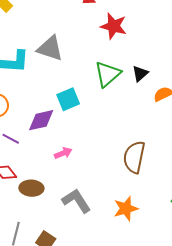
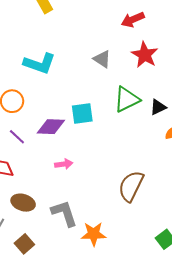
gray triangle: (50, 48) -> (102, 59), moved, size x0.7
brown ellipse: (31, 188) -> (23, 203), moved
orange star: (126, 209) -> (94, 234), moved

